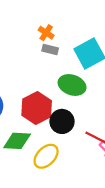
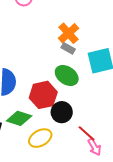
orange cross: (46, 33) -> (69, 33), size x1.5
green ellipse: (72, 85) -> (67, 76), moved

